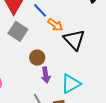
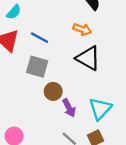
orange arrow: (55, 25) -> (82, 29), moved
gray square: (18, 31) -> (37, 67), moved

